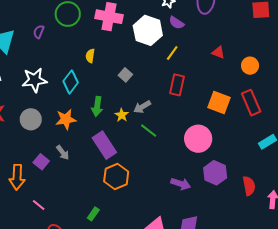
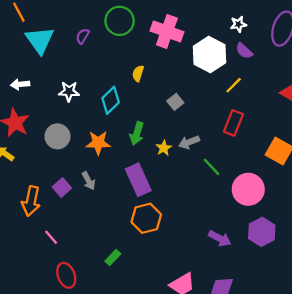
white star: (34, 80) -> (69, 91), size x0.7
green line: (149, 131) -> (211, 167), moved

